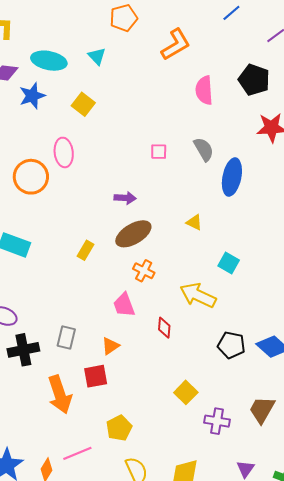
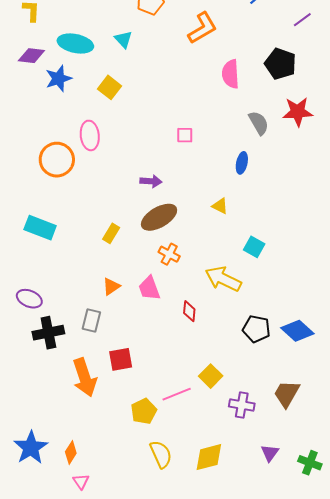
gray semicircle: (204, 149) -> (259, 123), moved
blue ellipse: (232, 177) -> (242, 163), moved, size x0.6
orange triangle: (110, 346) -> (111, 286), moved
pink line: (77, 453) -> (177, 394), moved

